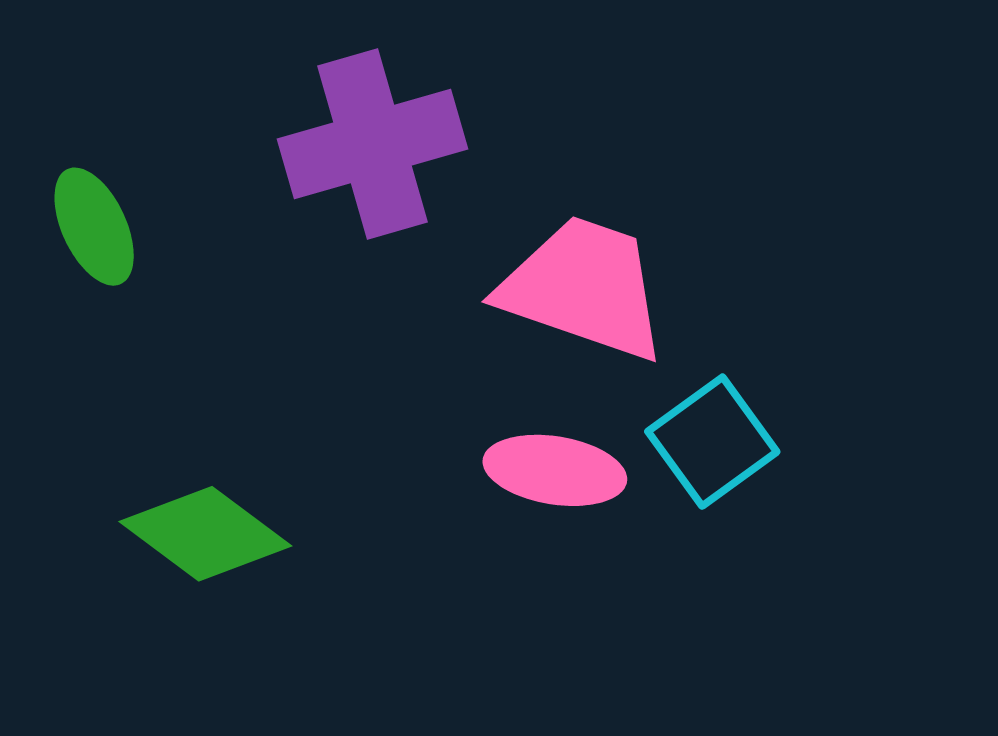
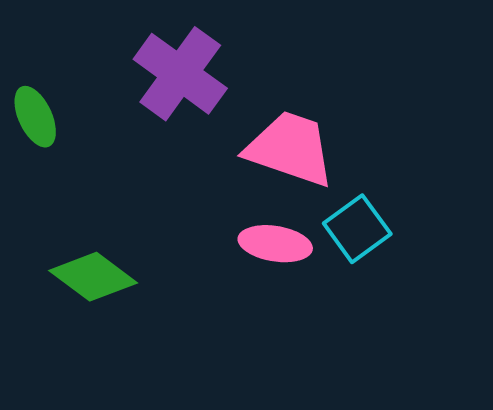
purple cross: (372, 144) -> (180, 74), turned -38

